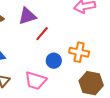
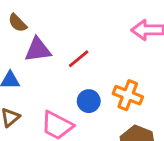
purple triangle: (27, 16) -> (38, 50), moved

